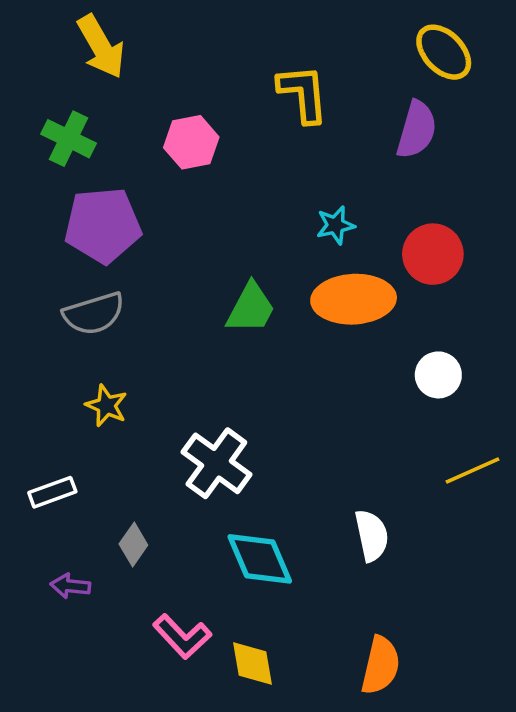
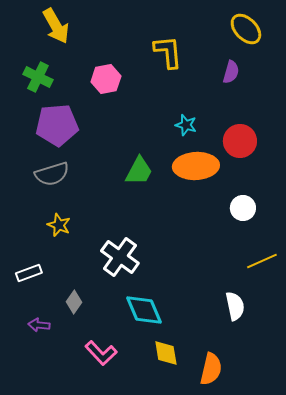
purple semicircle: (417, 130) -> (231, 72), size x0.7
cyan star: (335, 225) -> (186, 125), turned 30
white semicircle: (372, 535) -> (235, 306), moved
yellow diamond: (253, 664) -> (166, 353), moved

